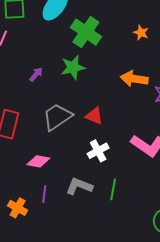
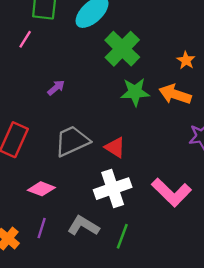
green star: (73, 67) -> (135, 92), moved
orange arrow: (134, 79) -> (175, 94), moved
white cross: (98, 151) -> (113, 189), size x1.4

